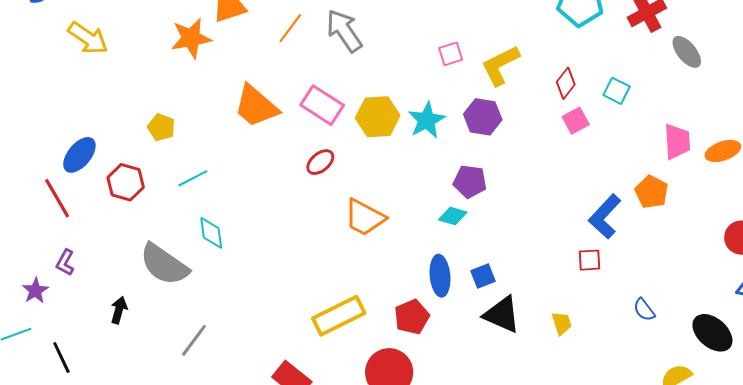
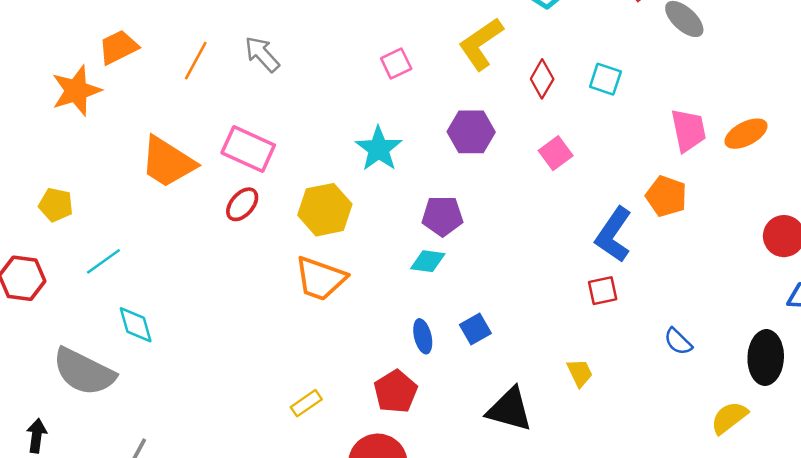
gray arrow: (344, 31) -> (262, 54), size x0.7
yellow L-shape: (500, 65) -> (481, 44), moved
yellow hexagon: (378, 117) -> (325, 210), moved
purple hexagon: (483, 117) -> (471, 132), moved
pink square: (576, 121) -> (556, 153), moved
red ellipse: (320, 162) -> (242, 204), moved
blue ellipse: (440, 276) -> (423, 336), size x0.7
black triangle: (502, 315) -> (510, 410), moved
yellow rectangle: (339, 316) -> (306, 403), size x0.5
black ellipse: (712, 333) -> (766, 358), turned 60

